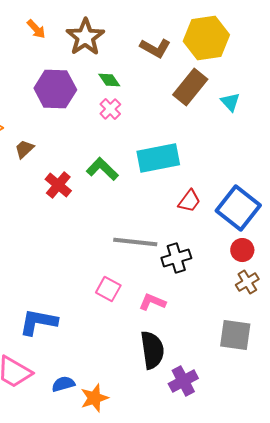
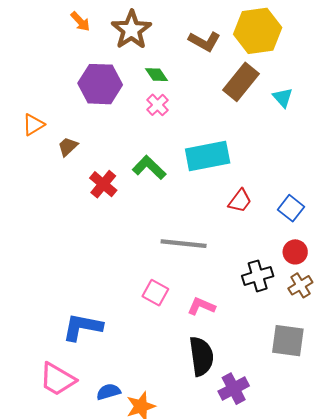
blue square: (238, 208) -> (291, 208), size x0.6
black cross: (176, 258) -> (258, 276), moved

